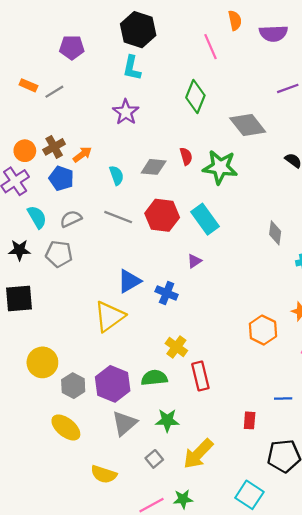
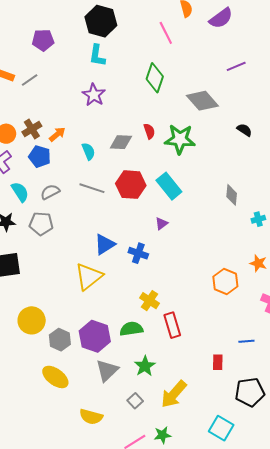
purple semicircle: (273, 33) -> (221, 18), turned -30
green star: (167, 420) -> (145, 366), turned -30

